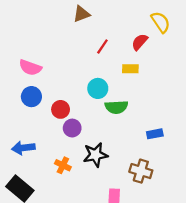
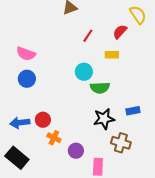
red circle: (61, 109) -> (43, 120), moved
purple circle: (72, 128) -> (76, 151), moved
black star: (95, 155) -> (104, 119), moved

